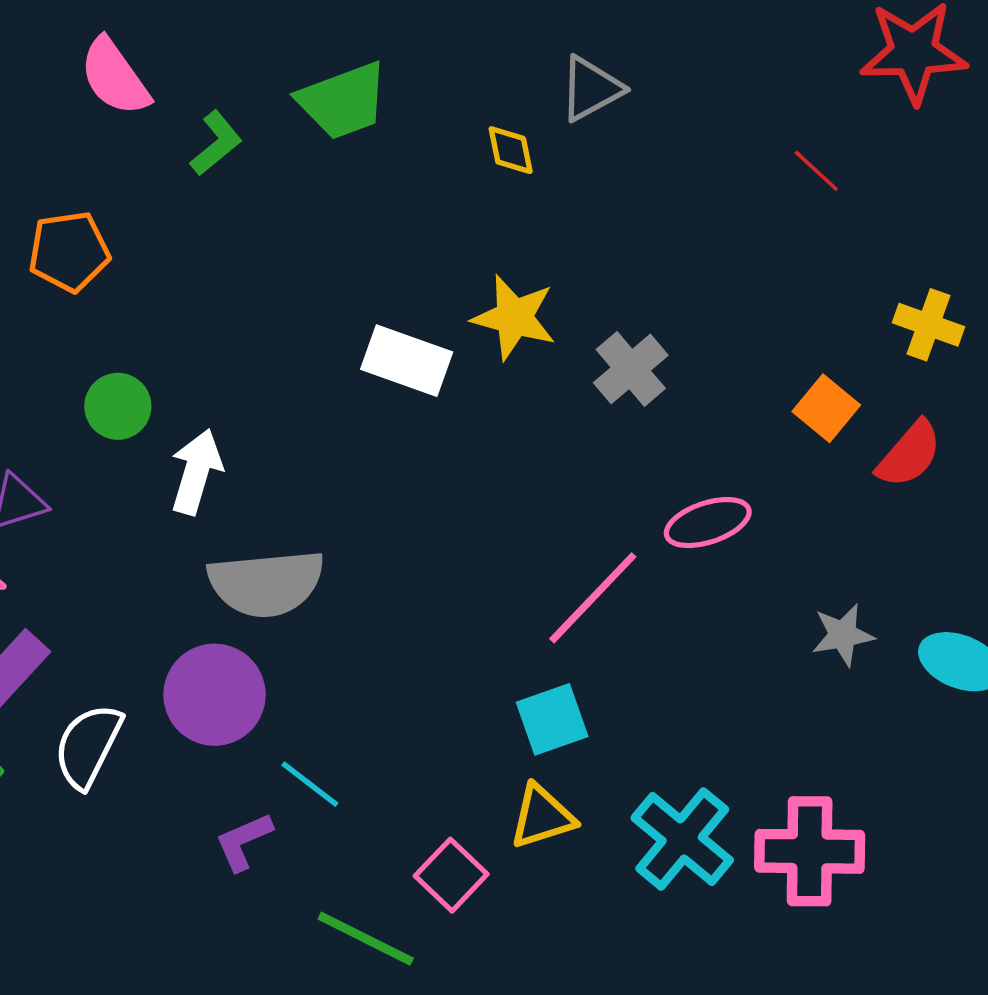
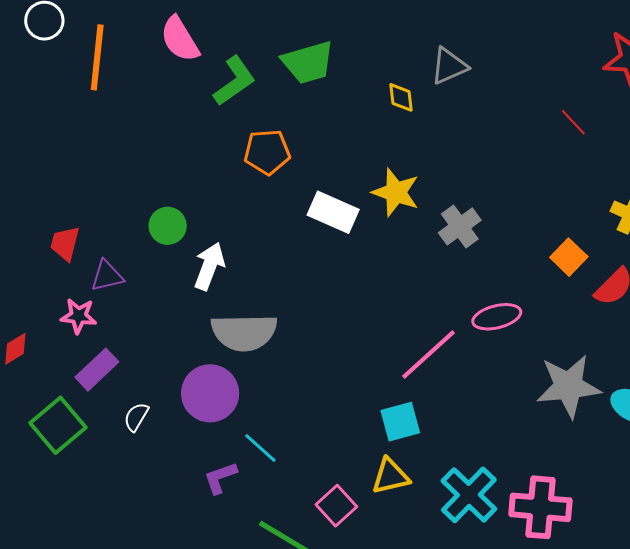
green L-shape: (216, 143) -> (234, 81), size x1.4
orange pentagon: (69, 251) -> (267, 152), moved
gray star: (843, 635) -> (569, 386), size x1.8
white semicircle: (88, 746) -> (136, 417), size x0.6

